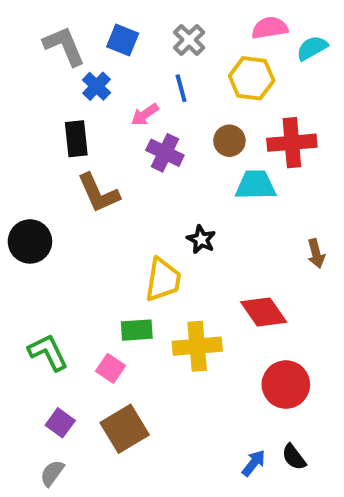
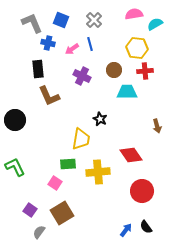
yellow hexagon: (252, 78) -> (137, 48), moved
blue cross: (96, 86) -> (48, 43), turned -32
pink arrow: (145, 115) -> (72, 49), moved
red cross: (292, 143) -> (145, 71), size x0.7
green L-shape: (48, 352) -> (15, 167), moved
gray semicircle: (52, 473) -> (39, 232), moved

